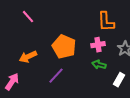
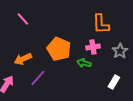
green arrow: (99, 65) -> (84, 63), moved
purple line: (56, 76) -> (38, 78), moved

